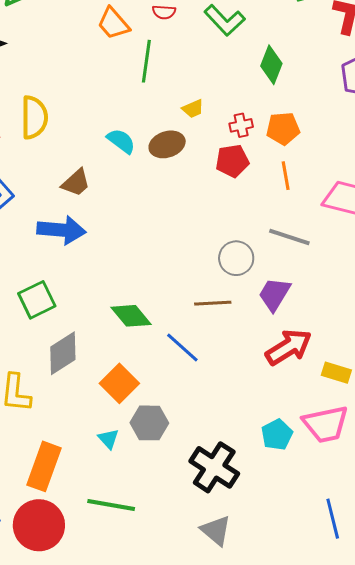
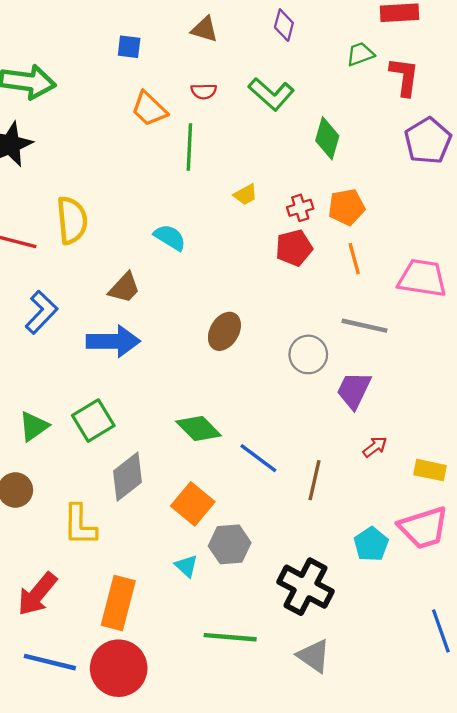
brown ellipse: (167, 144) -> (224, 331), moved, turned -36
brown line: (213, 303) -> (314, 480), moved, turned -69
red arrow: (289, 347) -> (375, 447), size x0.5
green line: (111, 505) -> (230, 637), moved

